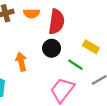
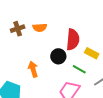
red semicircle: (57, 22) -> (73, 40), moved

